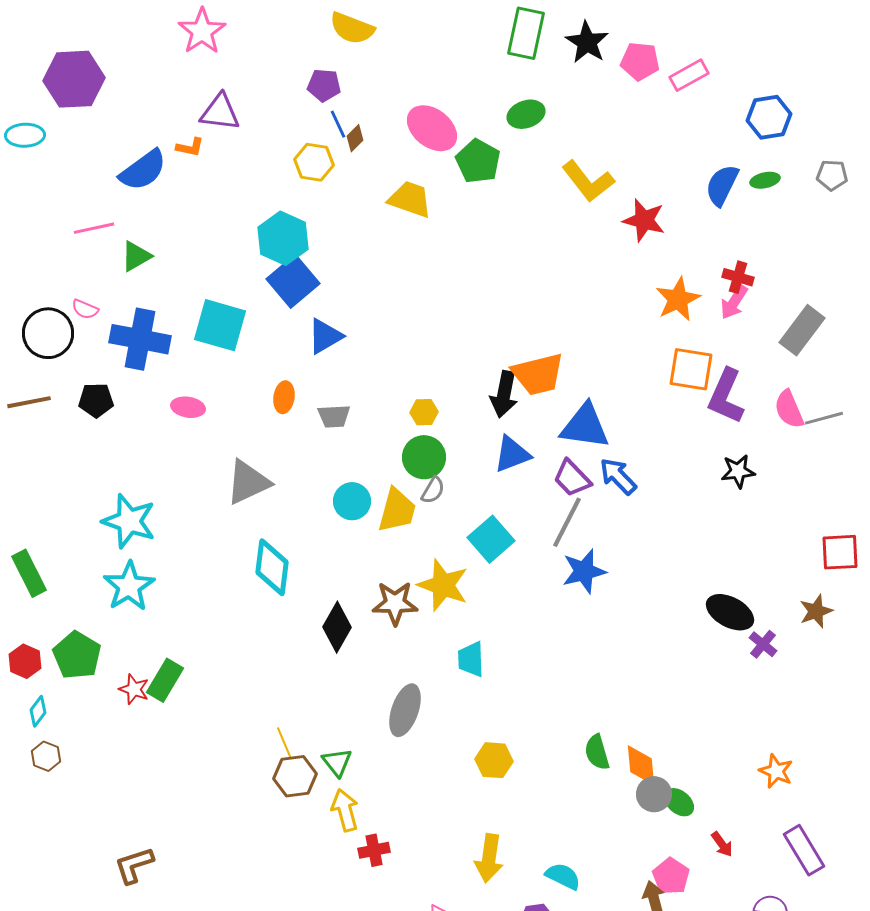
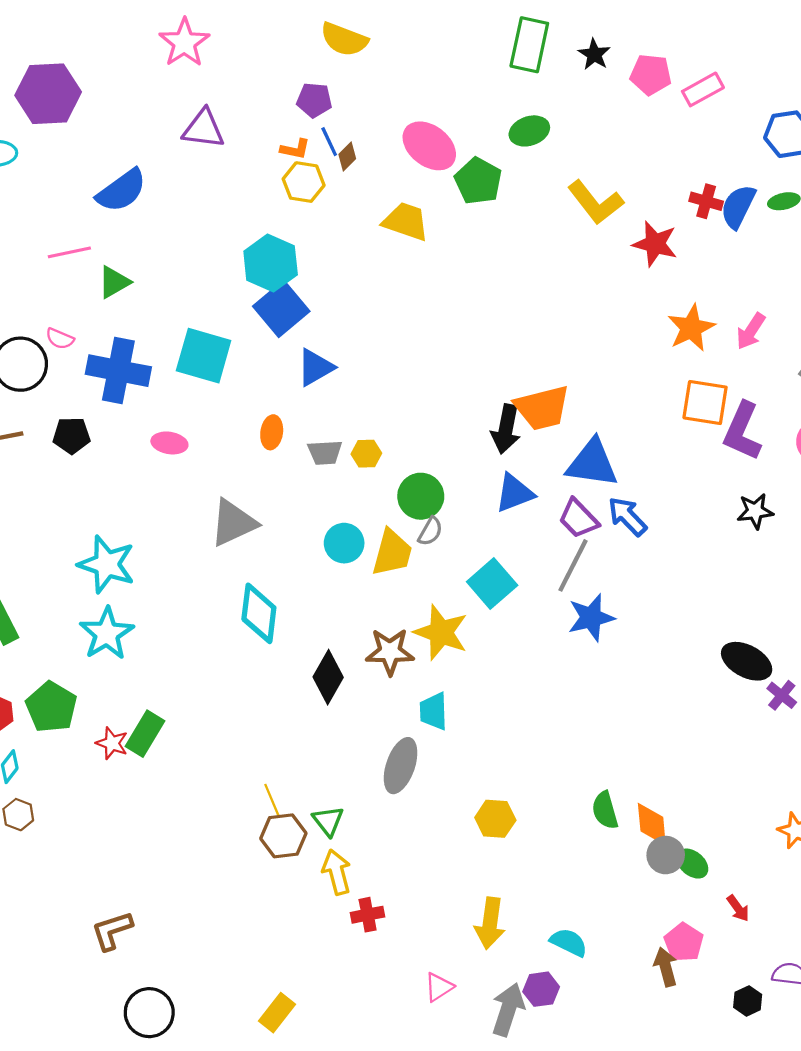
black star: (587, 42) -> (594, 54), size x0.7
orange L-shape: (190, 147) -> (295, 149), moved
red cross: (738, 277) -> (706, 201), moved
yellow hexagon: (424, 412) -> (366, 454), moved
cyan trapezoid: (471, 659) -> (434, 711), moved

